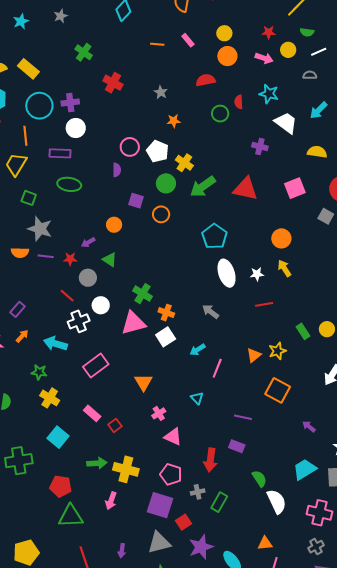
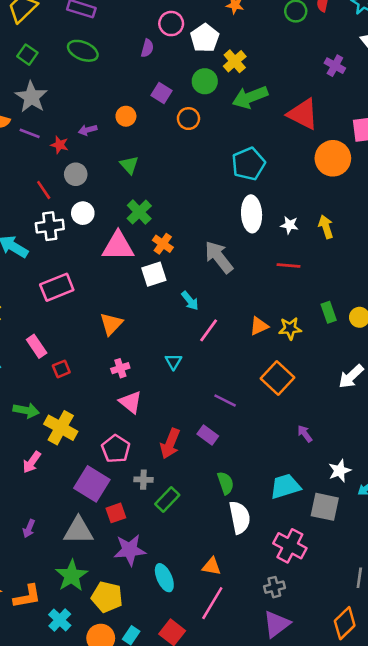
orange circle: (281, 238) -> (333, 158), moved, size x1.4
green triangle: (110, 260) -> (129, 165), moved
gray arrow: (211, 312) -> (219, 257), size x1.5
cyan arrow: (198, 350) -> (190, 301), turned -112

